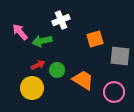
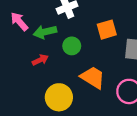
green circle: (57, 70) -> (72, 46), moved
yellow circle: (32, 88) -> (59, 97), moved

